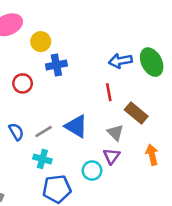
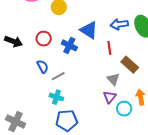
blue cross: (56, 65) -> (69, 45), moved, turned 35
blue triangle: (76, 126) -> (89, 30), moved
blue semicircle: (16, 132) -> (43, 67), moved
cyan circle: (92, 171) -> (124, 109), moved

